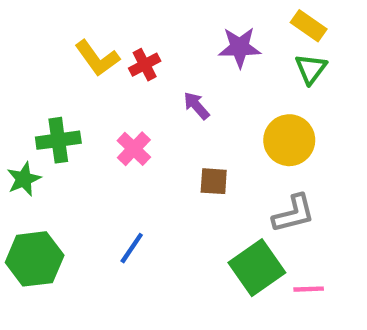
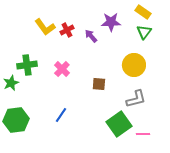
purple arrow: (196, 106) -> (91, 36), moved

